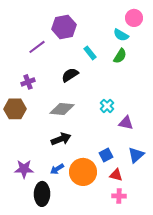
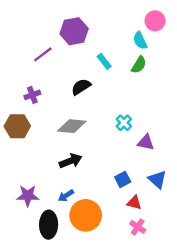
cyan semicircle: (121, 35) -> (140, 41), turned 35
blue triangle: (136, 155) -> (157, 179), turned -36
orange circle: (83, 172) -> (86, 215), moved
pink cross: (119, 196) -> (138, 227), turned 32

